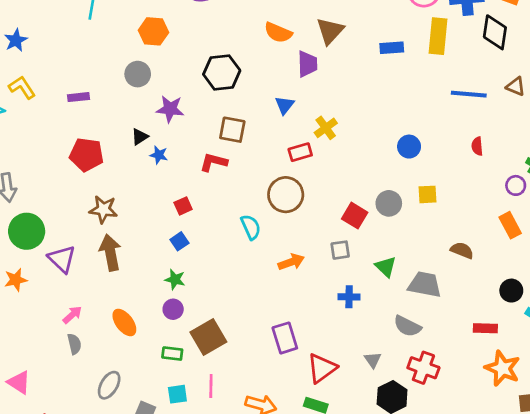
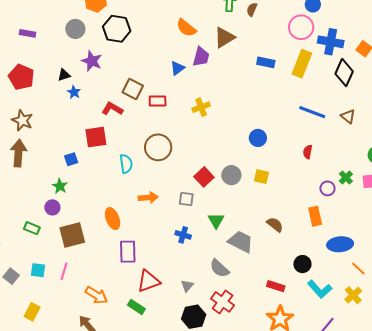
black hexagon: (222, 72) -> (117, 29), moved
blue triangle: (285, 105) -> (177, 68), moved
red rectangle: (300, 152) -> (158, 101), moved
red square: (183, 206) -> (96, 137), moved, size x1.6
orange ellipse: (124, 322) -> (112, 219), moved
green rectangle: (172, 354) -> (32, 228), moved

